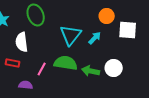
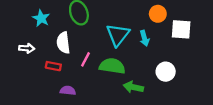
cyan arrow: (95, 38) -> (144, 38), turned 120
pink line: (42, 69) -> (86, 59), moved
green arrow: (91, 71) -> (133, 87), moved

